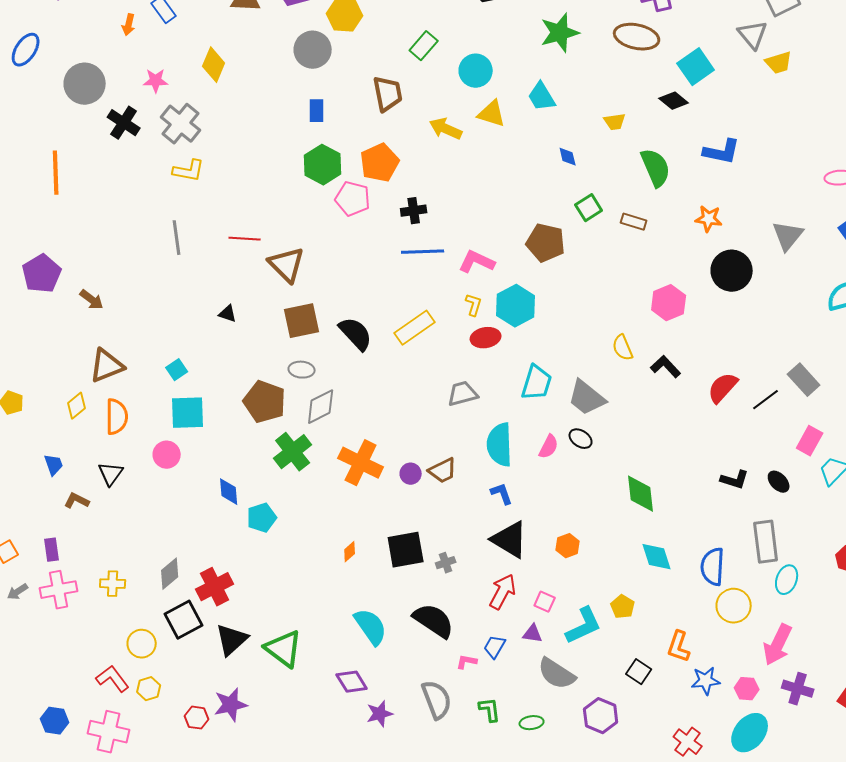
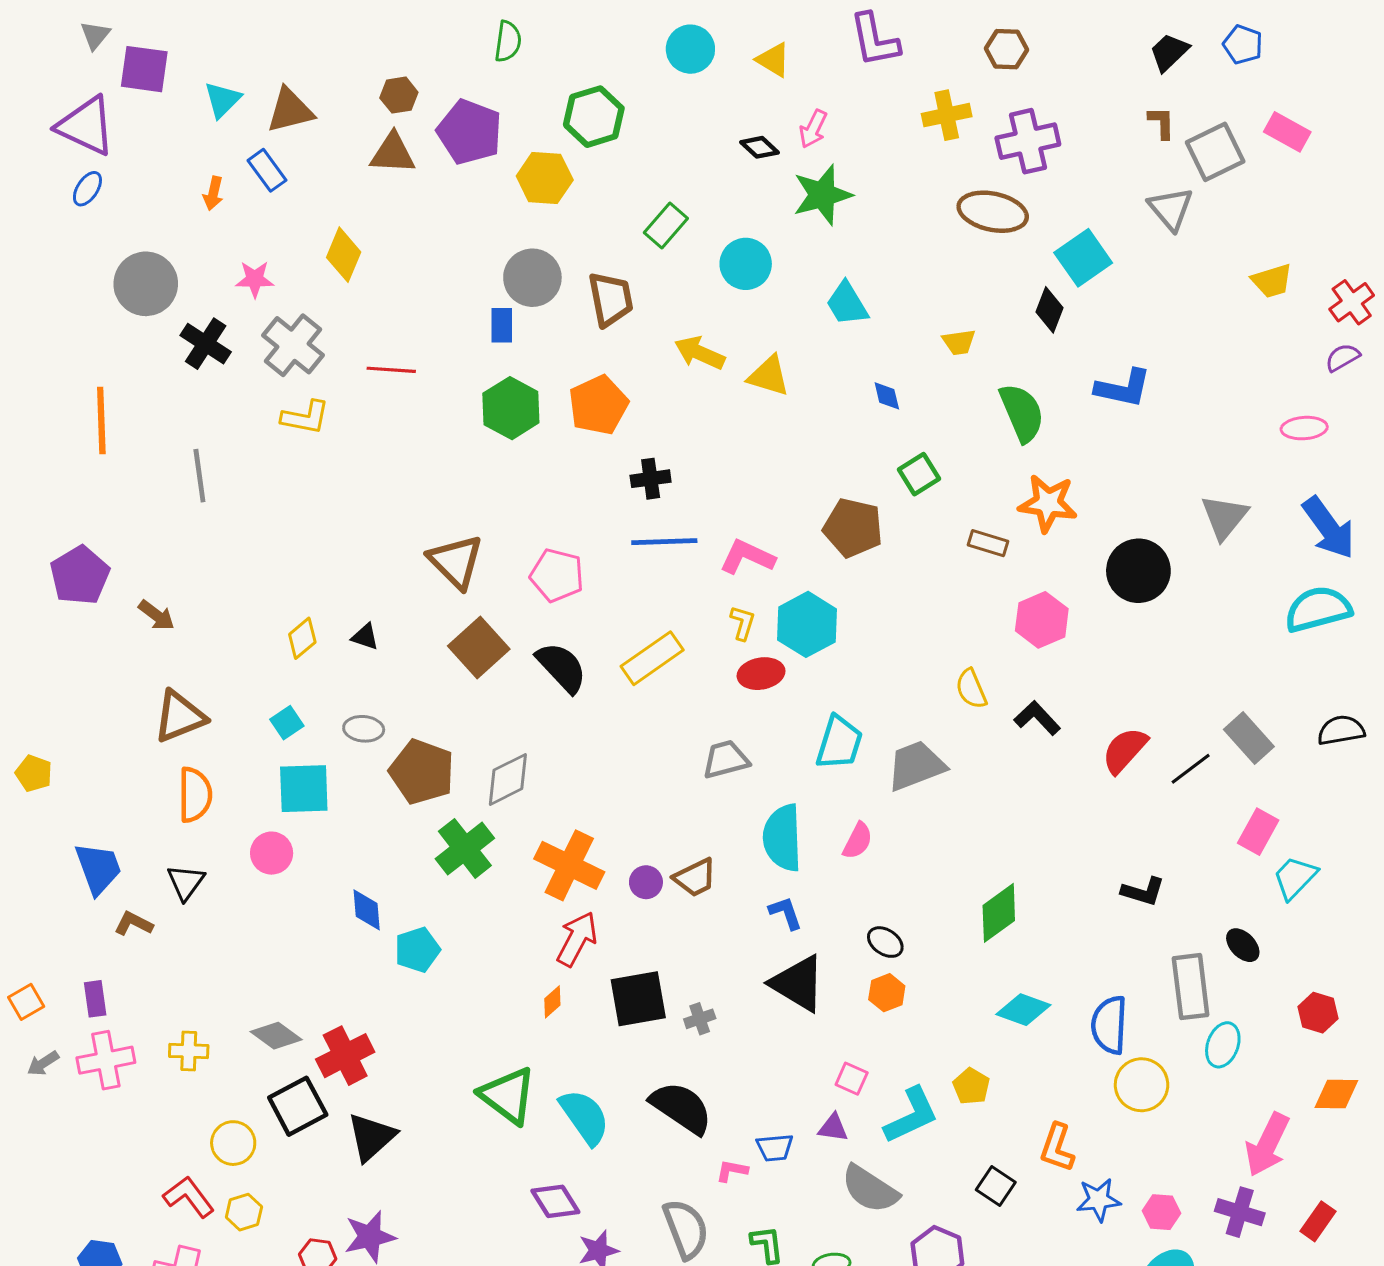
green star: (560, 33) -> (822, 195), moved
blue ellipse: (26, 50) -> (87, 189), moved, size x0.7
gray circle: (313, 50) -> (532, 278), moved
yellow trapezoid: (779, 63) -> (1272, 281), moved
black diamond: (674, 101) -> (1049, 310), turned 72
yellow triangle: (492, 114) -> (769, 376), moved
pink pentagon: (353, 199) -> (557, 575), moved
orange star: (709, 219) -> (1048, 503), moved, size x1.4
brown rectangle: (634, 222) -> (988, 543), moved
gray line: (177, 238) -> (199, 476), moved
red line: (245, 239) -> (391, 370), moved
brown square: (302, 321) -> (479, 647), turned -30
gray ellipse: (302, 370) -> (364, 729), moved
gray trapezoid: (587, 398) -> (916, 766), turned 120
yellow diamond: (77, 406) -> (302, 638), moved
black ellipse: (581, 439) -> (885, 942), moved
blue trapezoid: (54, 465) -> (98, 868), size x1.6
black ellipse: (779, 482) -> (1243, 945), moved
green diamond: (641, 494) -> (999, 913), turned 60
cyan diamond: (657, 557) -> (1023, 1010), turned -52
gray diamond: (170, 574) -> (276, 1036), turned 76
red arrow: (503, 592) -> (577, 939), moved
pink arrow: (778, 645) -> (1267, 1145), moved
blue trapezoid: (495, 647) -> (775, 1148), turned -125
green triangle: (284, 649) -> (508, 1095), moved

